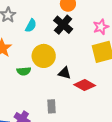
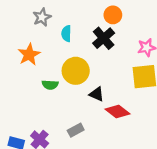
cyan semicircle: (31, 26) -> (66, 34), turned 144
gray rectangle: (51, 106) -> (76, 130), turned 56

